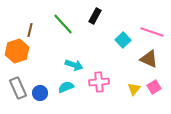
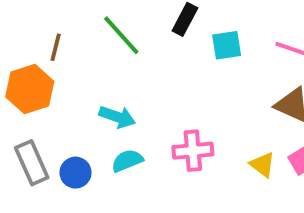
cyan square: (123, 40) -> (227, 45), moved, turned 35
cyan arrow: (74, 65) -> (117, 117), moved
yellow triangle: (134, 89) -> (263, 165), turned -32

